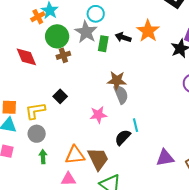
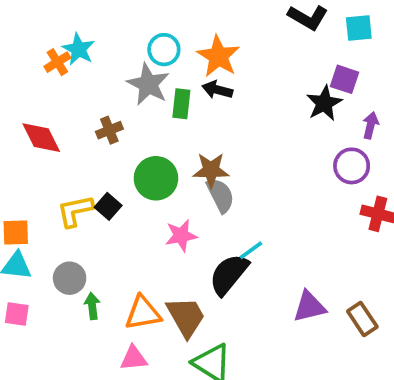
orange star: (148, 31) -> (218, 56), moved
green circle: (57, 36) -> (156, 178), moved
yellow L-shape: (35, 111) -> (75, 211), moved
cyan line: (135, 125) -> (251, 250), turned 72
black semicircle: (123, 137) -> (229, 274), size x1.4
green arrow: (43, 157) -> (92, 306), moved

